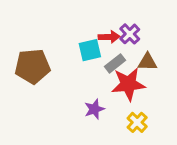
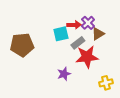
brown triangle: (147, 62) -> (98, 34), moved, turned -32
yellow cross: (137, 122) -> (106, 83), moved, turned 32

